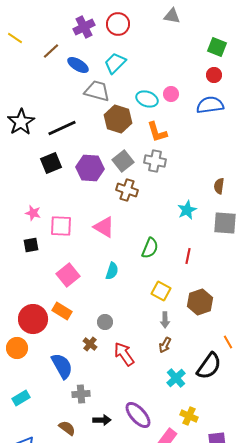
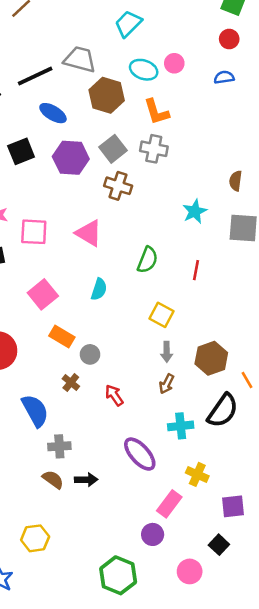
cyan trapezoid: (115, 63) -> (128, 24), moved
blue ellipse: (78, 65) -> (53, 113), moved
blue semicircle: (210, 105) -> (224, 77), size x0.6
black line: (62, 128) -> (35, 76), moved
brown hexagon: (200, 302) -> (211, 358), moved
orange rectangle: (62, 311) -> (62, 337), moved
red arrow: (124, 354) -> (114, 395), size x0.7
cyan cross: (176, 378) -> (181, 426), turned 36
purple ellipse: (138, 415) -> (140, 454), moved
brown semicircle: (67, 428) -> (53, 480), moved

